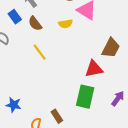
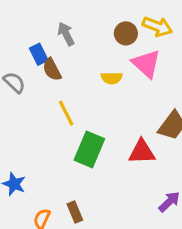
brown semicircle: (35, 23) -> (52, 70), moved
green rectangle: (85, 97) -> (89, 149), moved

